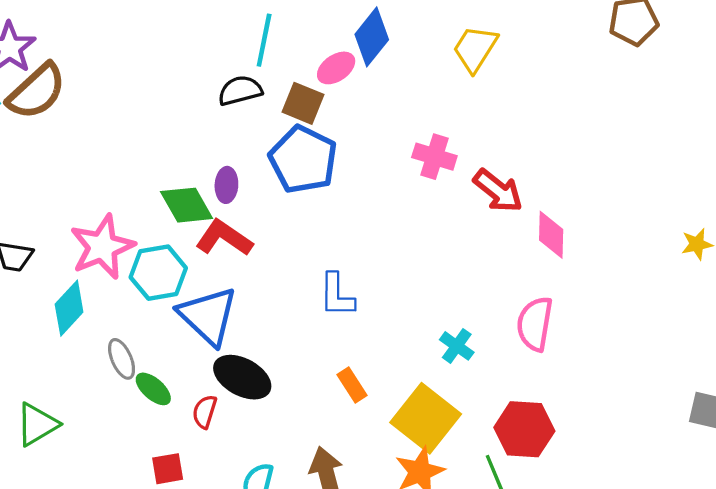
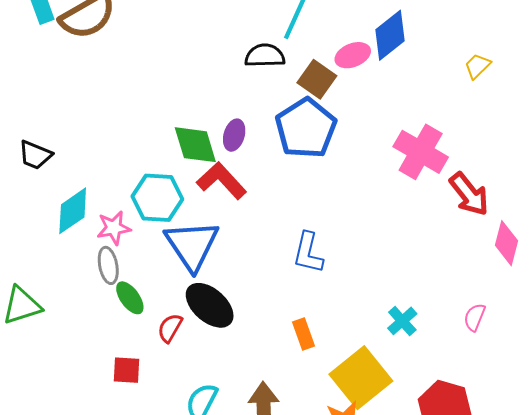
yellow trapezoid: (475, 49) -> (477, 66), size x0.6
pink cross: (434, 157) -> (421, 152), size x1.4
pink star: (102, 247) -> (114, 228), moved, size x0.6
pink semicircle: (535, 324) -> (475, 317), size x0.6

